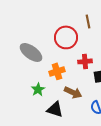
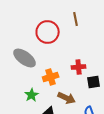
brown line: (88, 21) -> (76, 19), moved
red circle: (66, 37) -> (48, 32), moved

